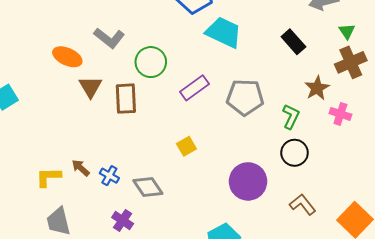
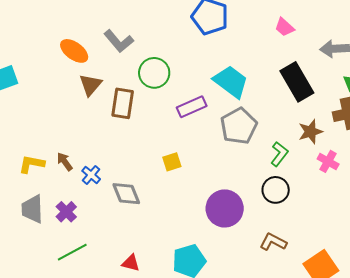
cyan trapezoid: (224, 32) -> (231, 82), moved
black rectangle: (293, 42) -> (297, 82), size x1.5
gray pentagon: (245, 97) -> (239, 126), turned 30
brown L-shape: (303, 205) -> (273, 242), turned -36
purple cross: (123, 220) -> (66, 212), moved

